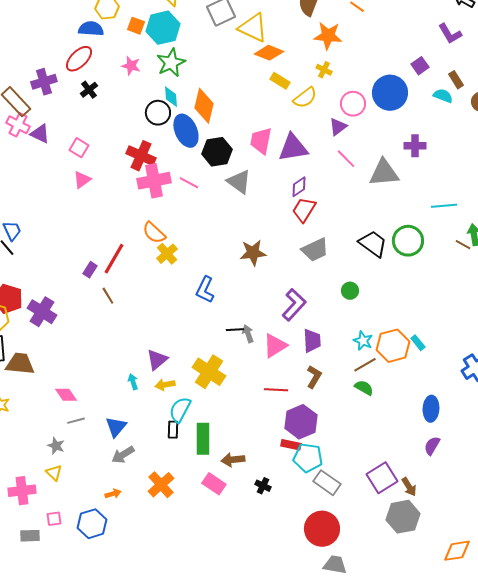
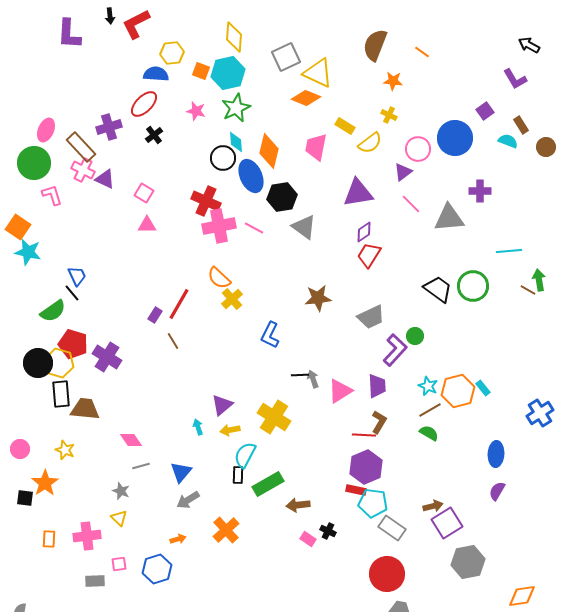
orange star: (328, 36) -> (393, 81), size x0.7
orange diamond: (269, 53) -> (306, 98), moved
pink trapezoid: (261, 141) -> (316, 147), moved
pink triangle: (82, 180) -> (147, 225), turned 36
gray trapezoid: (315, 250) -> (371, 317), moved
purple L-shape: (294, 305) -> (395, 350), moved
red line: (276, 390) -> (364, 435), moved
green rectangle: (203, 439) -> (268, 484), turned 60
pink rectangle: (214, 484) -> (308, 539), moved, size x0.7
brown arrow: (409, 487) -> (433, 506), moved, turned -72

